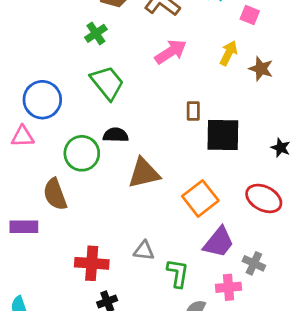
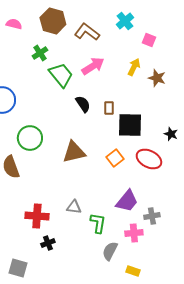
green trapezoid: (107, 83) -> (61, 75), moved
black semicircle: (116, 135) -> (83, 104), moved, turned 54
orange square: (200, 198) -> (115, 158), moved, size x0.7
red ellipse: (264, 198) -> (149, 159), moved
gray cross: (254, 263) -> (152, 216), turned -35

